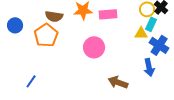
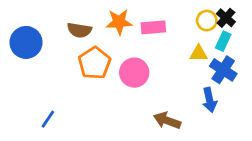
cyan rectangle: (151, 24) -> (223, 41), moved
blue circle: (15, 25) -> (26, 42), size x1.5
orange pentagon: (46, 35) -> (94, 63), moved

